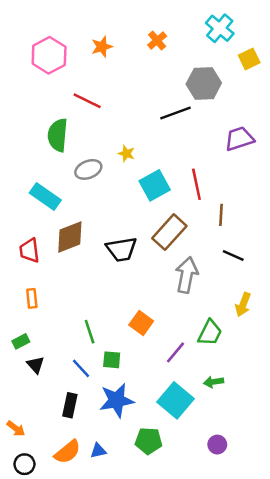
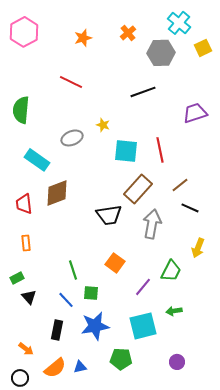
pink hexagon: (49, 55) -> (24, 32), moved
gray hexagon: (204, 84) -> (161, 53), moved
green semicircle: (58, 135) -> (21, 110), moved
cyan square: (155, 185) -> (126, 151), turned 35
brown line: (221, 215) -> (180, 185), moved, turned 48
black trapezoid: (121, 249) -> (109, 215), moved
cyan square: (176, 400) -> (143, 326), turned 36
orange arrow: (16, 429) -> (26, 349), moved

